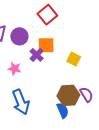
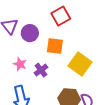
purple cross: (37, 55) -> (41, 70), moved
yellow square: (74, 59) -> (80, 64), size x1.6

